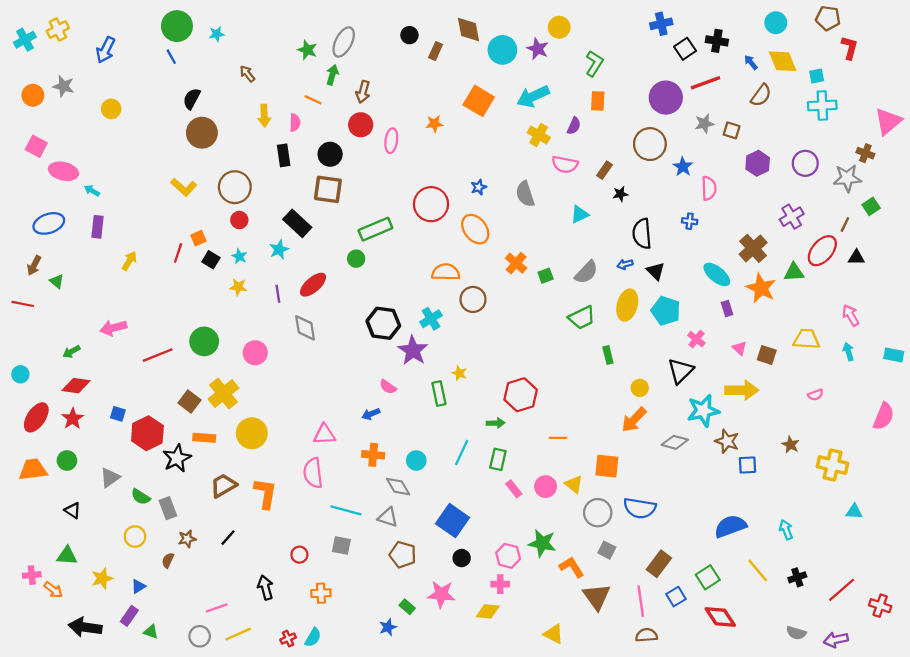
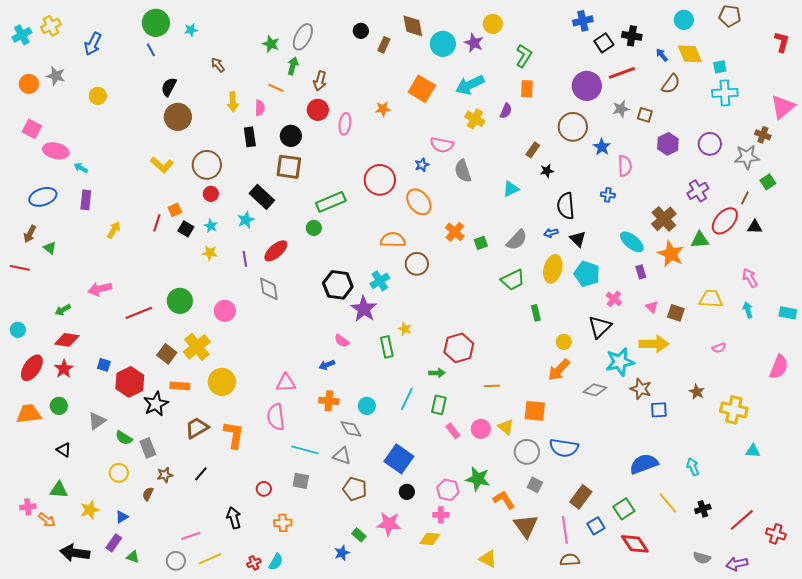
red L-shape: (850, 48) -> (782, 42), moved
pink semicircle: (565, 164) -> (442, 145), moved

